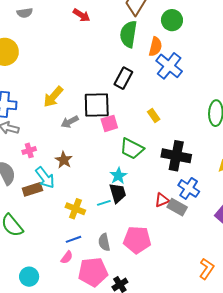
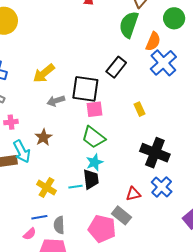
green trapezoid: (132, 149) -> (93, 137), moved
gray rectangle: (177, 207) -> (121, 215), moved
gray semicircle: (104, 242) -> (59, 225), moved

